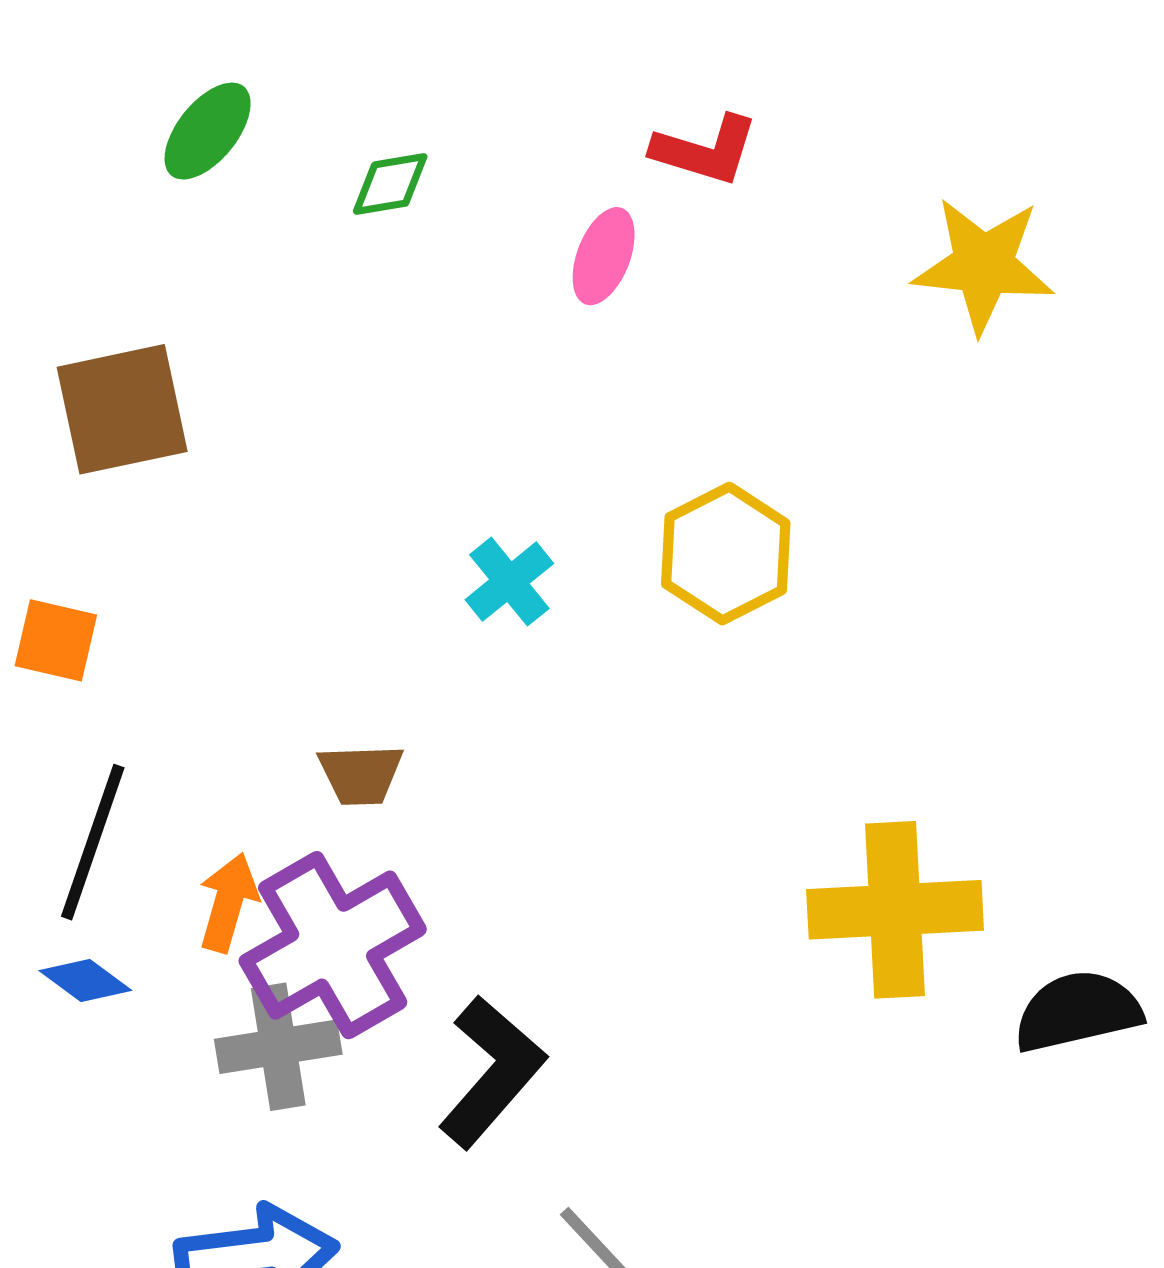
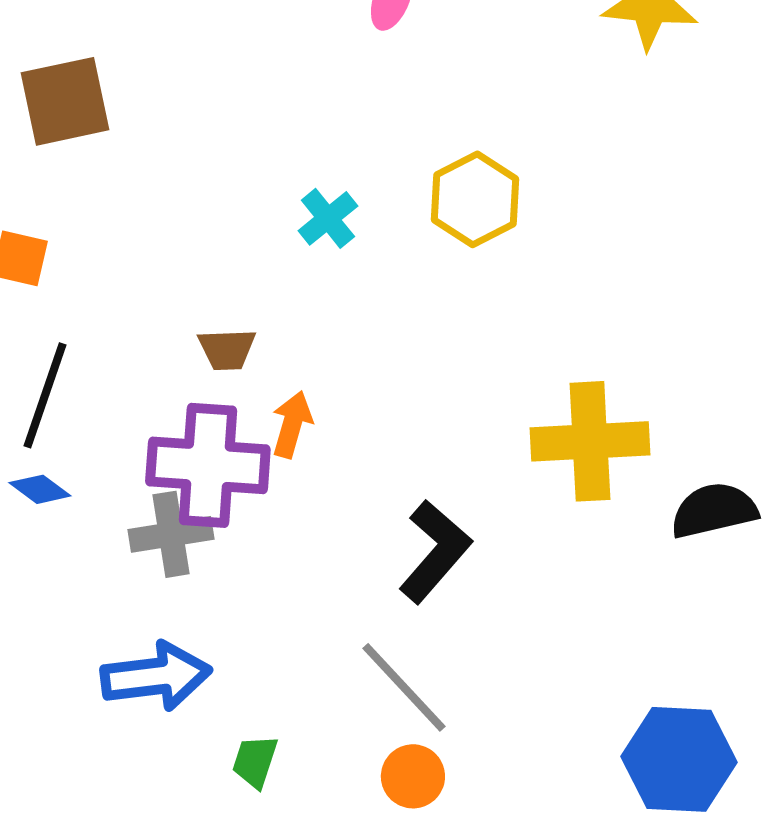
orange arrow: (228, 902) -> (292, 424), moved
purple cross: (333, 945) -> (208, 465), turned 34
black L-shape: (492, 1072) -> (435, 551), moved

